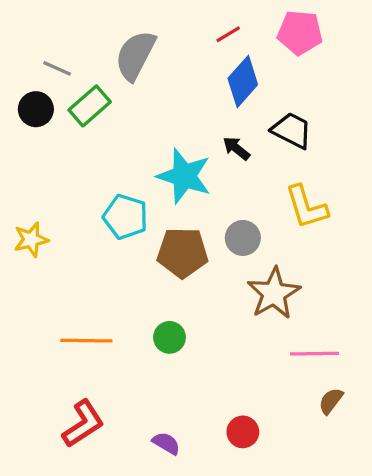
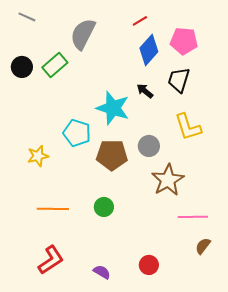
pink pentagon: (300, 33) -> (184, 41), moved
gray line: (57, 68) -> (27, 17), moved
black trapezoid: (292, 130) -> (179, 80), turned -100
yellow star: (31, 240) -> (38, 156), moved

